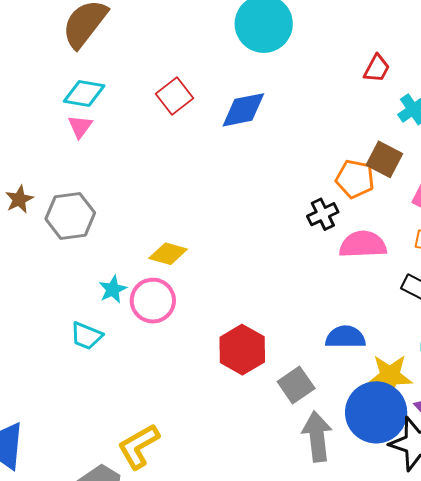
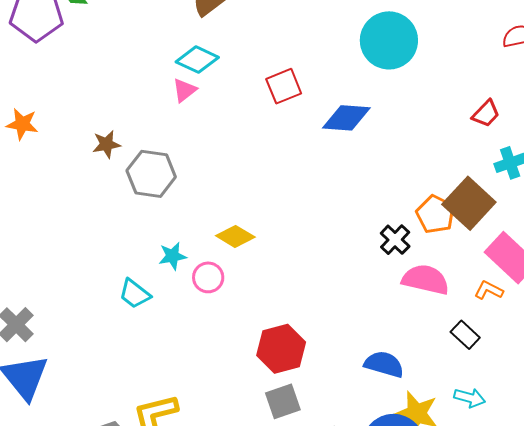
brown square: (384, 159) -> (469, 203), size x1.4
black cross: (323, 214) -> (395, 240), turned -36
pink circle: (153, 301) -> (208, 277), size x0.7
gray square: (296, 385) -> (283, 401), moved

